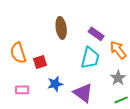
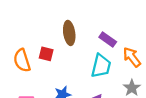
red square: (40, 62) -> (46, 54), moved, turned 32

